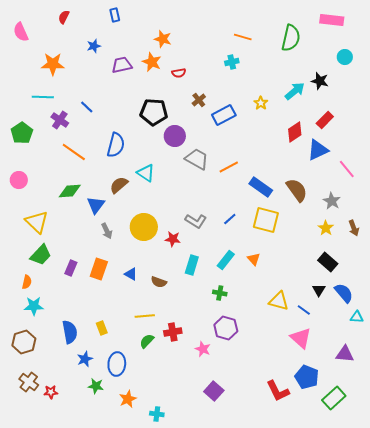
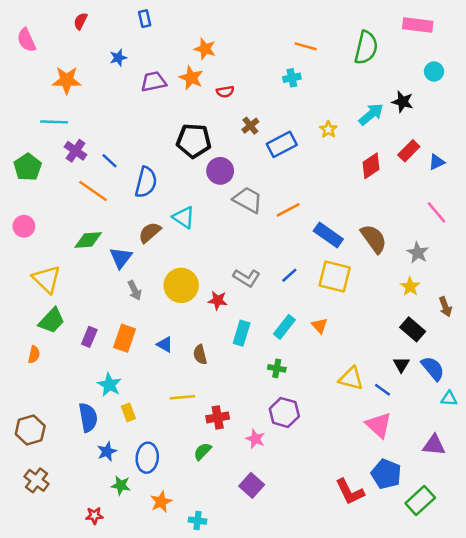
blue line: (87, 107) -> (109, 161), moved
blue triangle: (318, 150) -> (437, 162), moved, size x0.6
brown arrow: (354, 228) -> (445, 307), moved
brown semicircle: (159, 282) -> (200, 355), turned 56
cyan star: (34, 306) -> (109, 385), moved, turned 30
green semicircle: (147, 341) -> (203, 451), moved
purple square: (214, 391) -> (252, 485), moved
red star: (51, 392) -> (94, 516), moved

